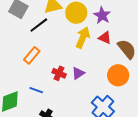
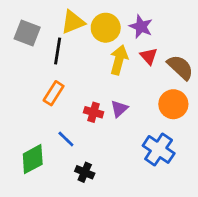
black line: (39, 25) -> (58, 51), turned -36
red triangle: (105, 38) -> (149, 56), turned 32
blue line: (36, 90) -> (66, 139), turned 32

